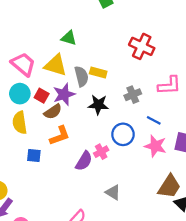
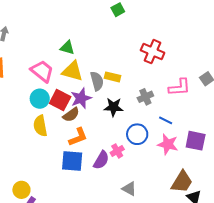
green triangle: (69, 38) -> (67, 48), moved
red square: (42, 96) -> (60, 100), size x1.5
blue square: (34, 156) -> (72, 161), moved, size x1.6

